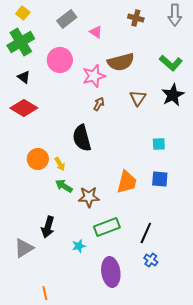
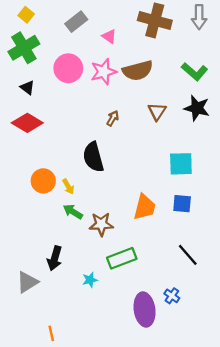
brown cross: (136, 18) -> (155, 20), size x1.8
pink star: (94, 76) -> (104, 72), moved
black star: (173, 95) -> (197, 108), turned -30
cyan square: (159, 144) -> (181, 164), size x1.6
black line: (146, 233) -> (188, 255), moved, turned -65
purple ellipse: (111, 272) -> (145, 309), moved

